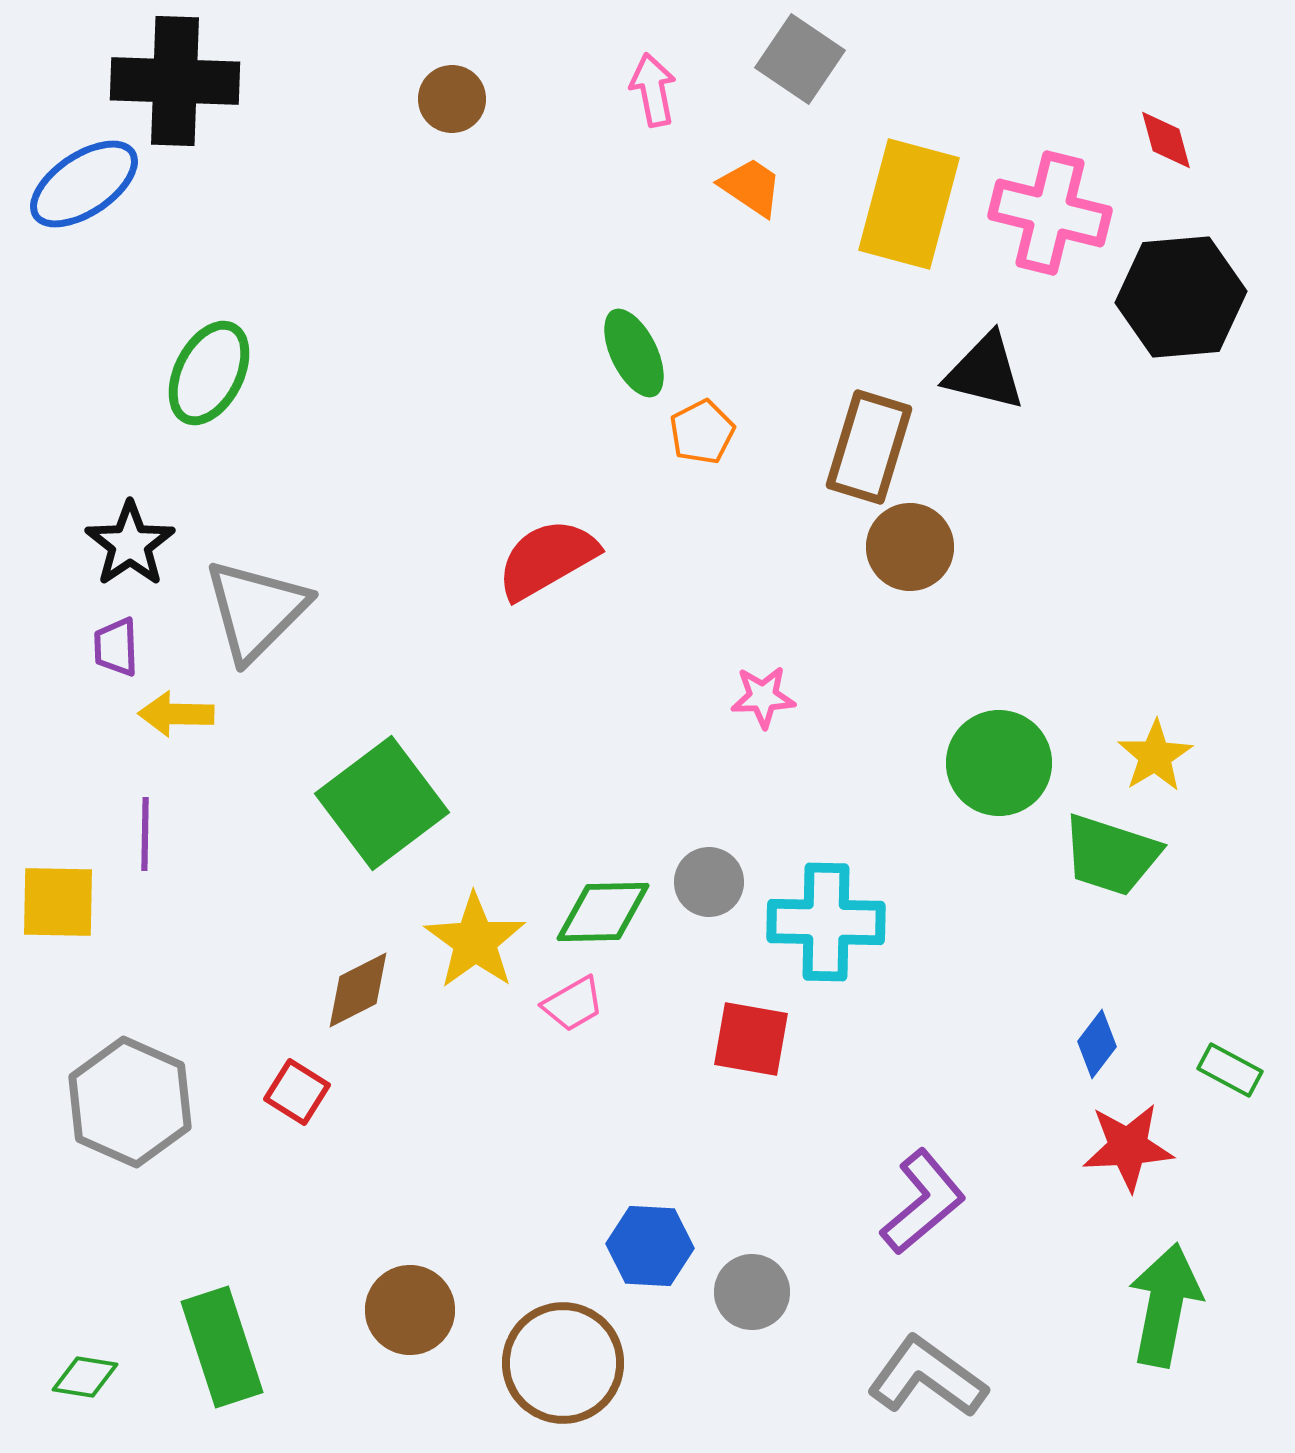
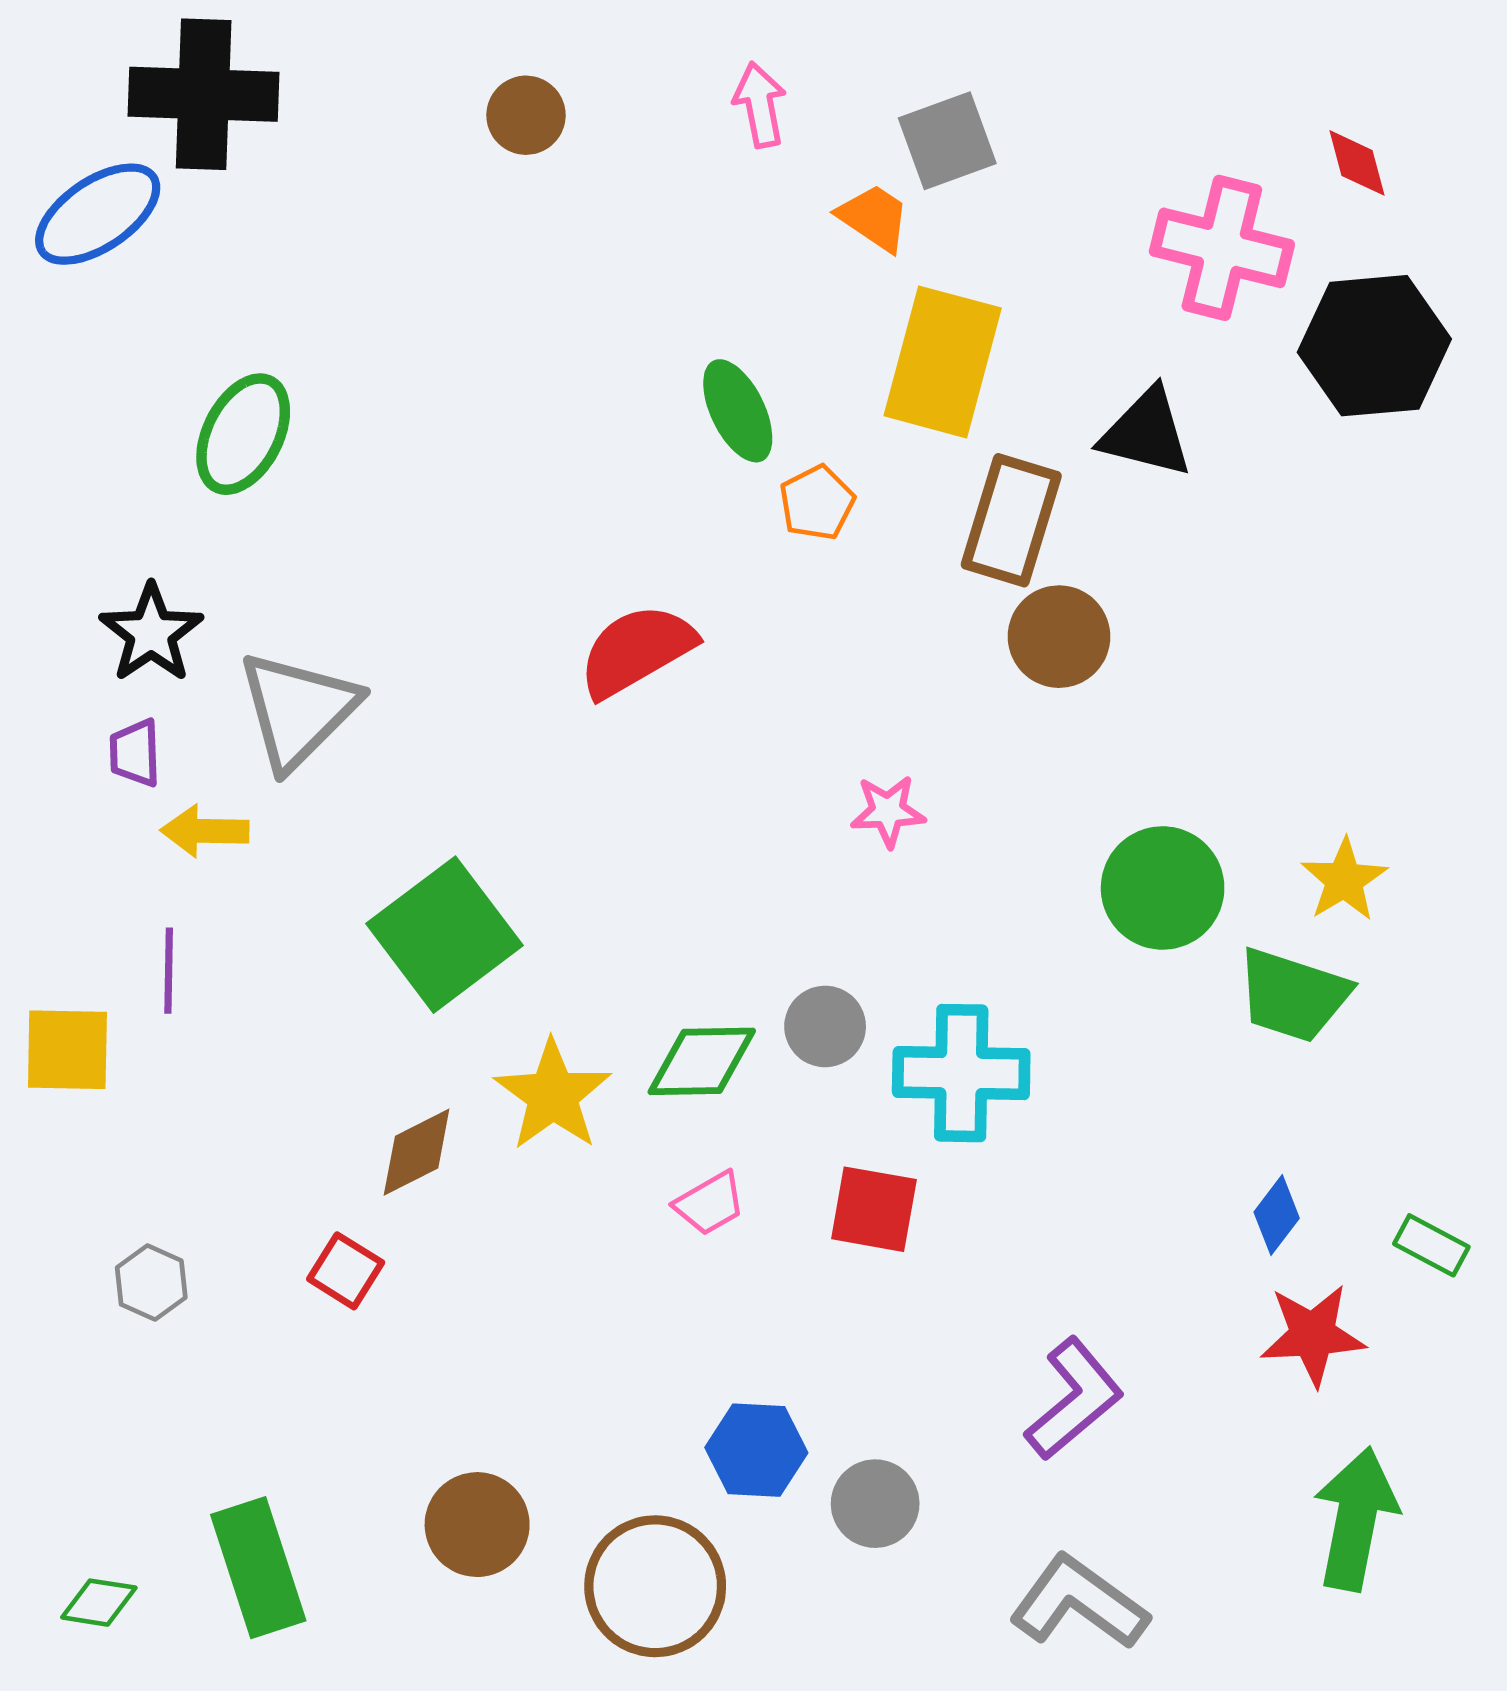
gray square: (800, 59) -> (947, 141), moved, turned 36
yellow rectangle: (909, 204) -> (943, 362), moved
pink trapezoid: (573, 1004) -> (710, 1203), moved
gray hexagon: (130, 1102) -> (151, 1283), size x0.5

